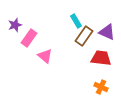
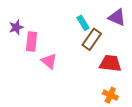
purple triangle: (107, 32) -> (117, 17), moved
pink rectangle: (29, 38) -> (32, 41), turned -30

